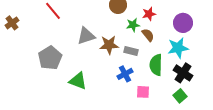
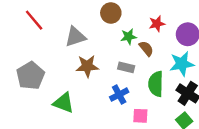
red star: (149, 14) -> (157, 24), moved
gray triangle: (86, 36) -> (75, 37), moved
brown star: (109, 45) -> (87, 66), moved

